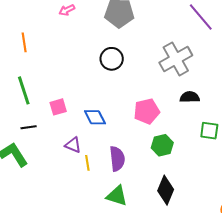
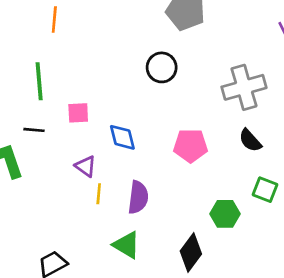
black semicircle: (190, 97) -> (250, 140), turned -144
green hexagon: (162, 145) -> (225, 214), moved

